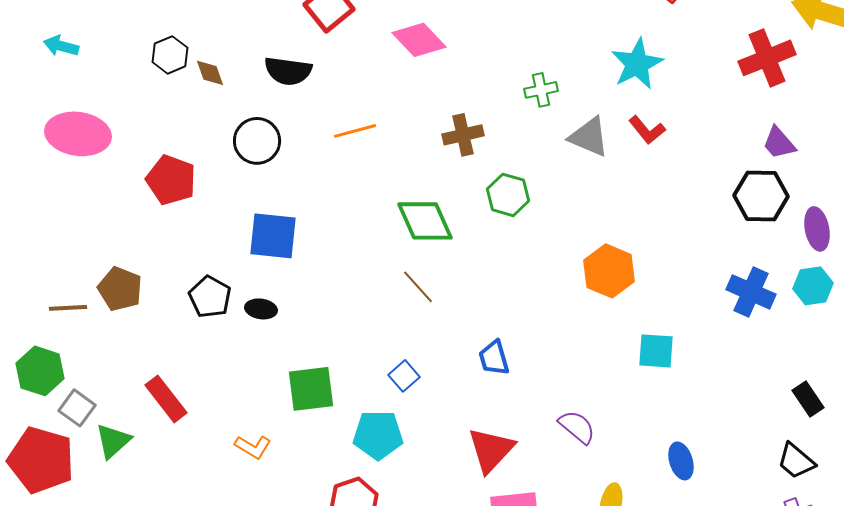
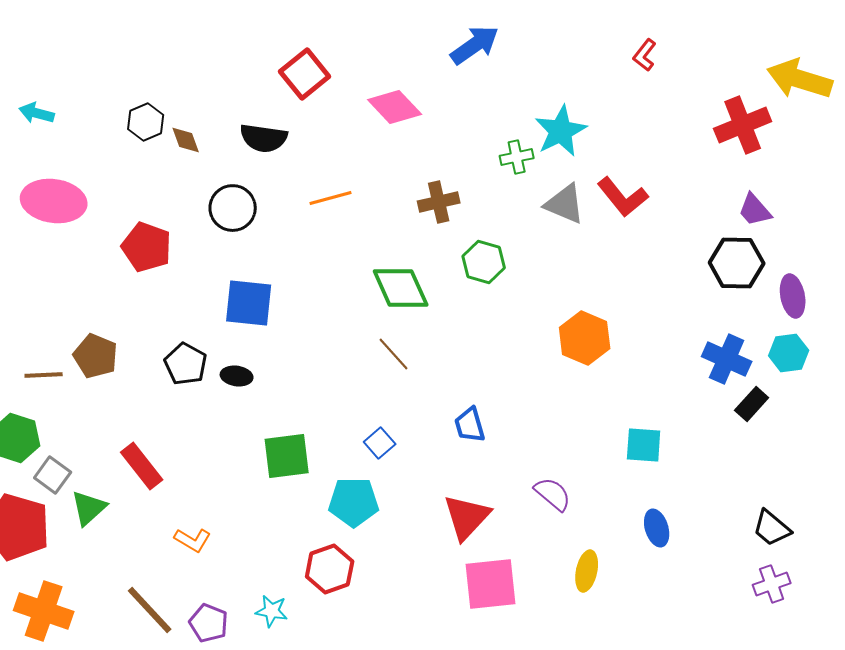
cyan star: (637, 64) -> (561, 131), moved
red L-shape: (647, 130) -> (623, 197), size x1.4
cyan square: (656, 351) -> (644, 445), moved
black rectangle: (808, 399) -> (752, 404), moved, turned 76
orange L-shape: (253, 447) -> (193, 540), moved

